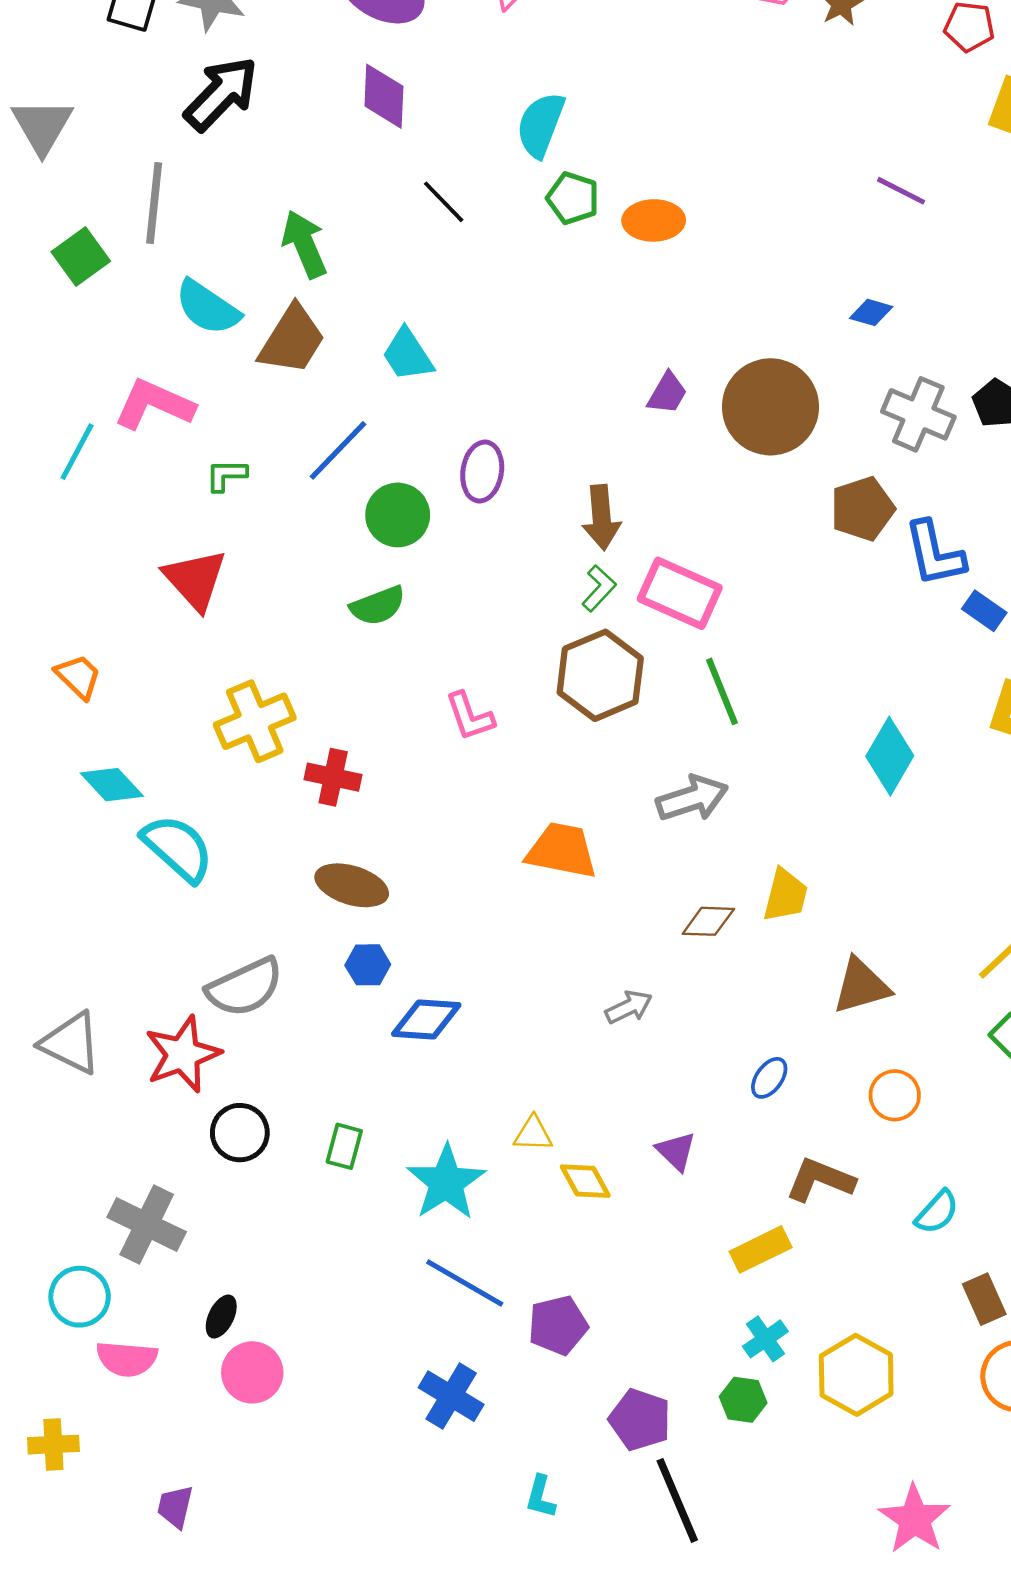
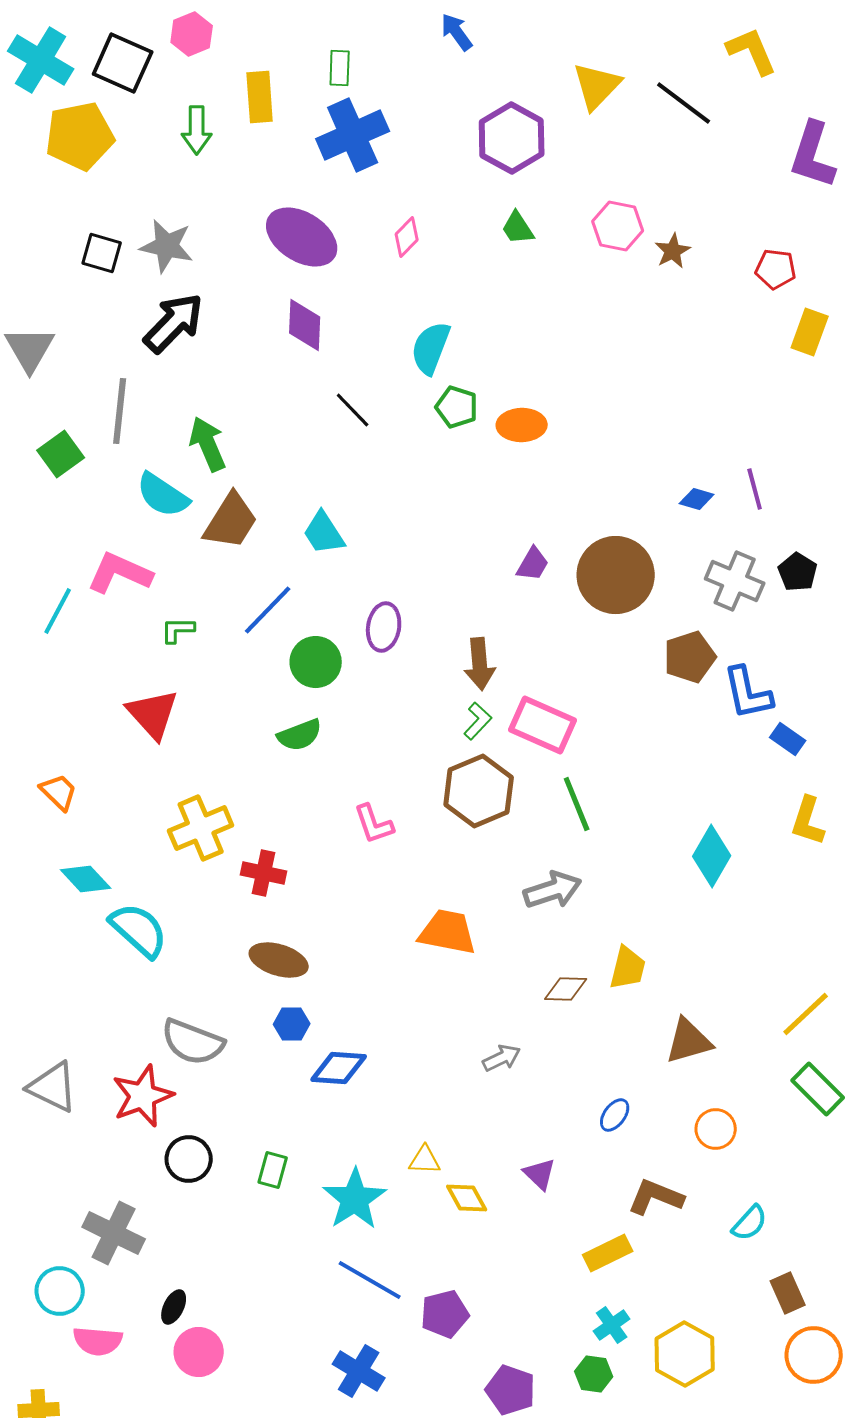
purple line: (901, 191) -> (755, 489), moved, turned 48
green arrow: (304, 244) -> (208, 444), moved
gray semicircle: (245, 987) -> (193, 1042), turned 46

